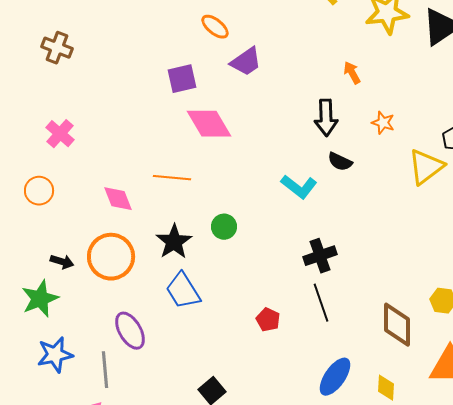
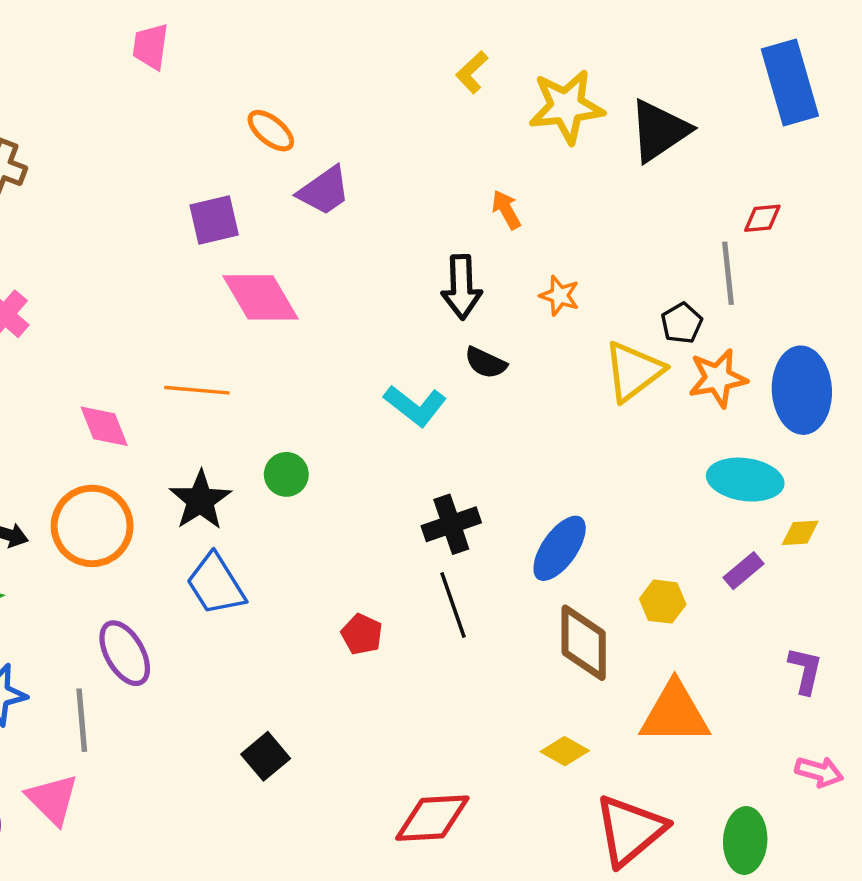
blue ellipse: (335, 377) -> (560, 548), moved
yellow diamond: (386, 388) -> (565, 751), turned -64

